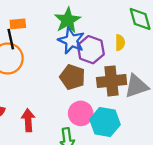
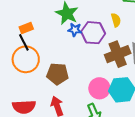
blue star: (71, 41) -> (75, 30), size x0.6
brown pentagon: (72, 77) -> (58, 74), moved

